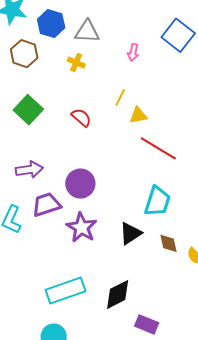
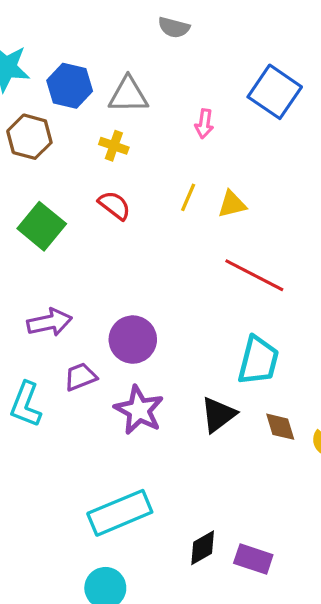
yellow triangle: (138, 115) -> (232, 204), moved
red semicircle: (81, 118) -> (114, 205), moved
purple trapezoid: (46, 205) -> (80, 377), size x0.7
black diamond: (118, 294) -> (203, 548), moved, size x0.7

